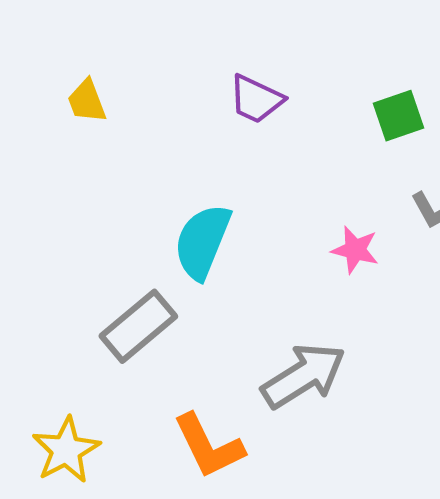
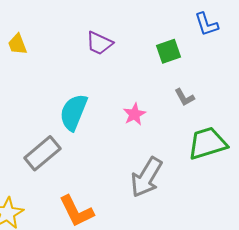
pink star: (355, 250) -> (134, 114), moved, turned 30
gray arrow: (304, 376) -> (146, 177), moved, turned 153

